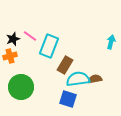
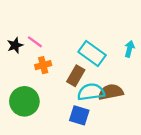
cyan rectangle: (49, 46) -> (92, 53), moved, turned -75
orange cross: (10, 56) -> (43, 65), moved
brown semicircle: (95, 79) -> (111, 92), size x1.5

